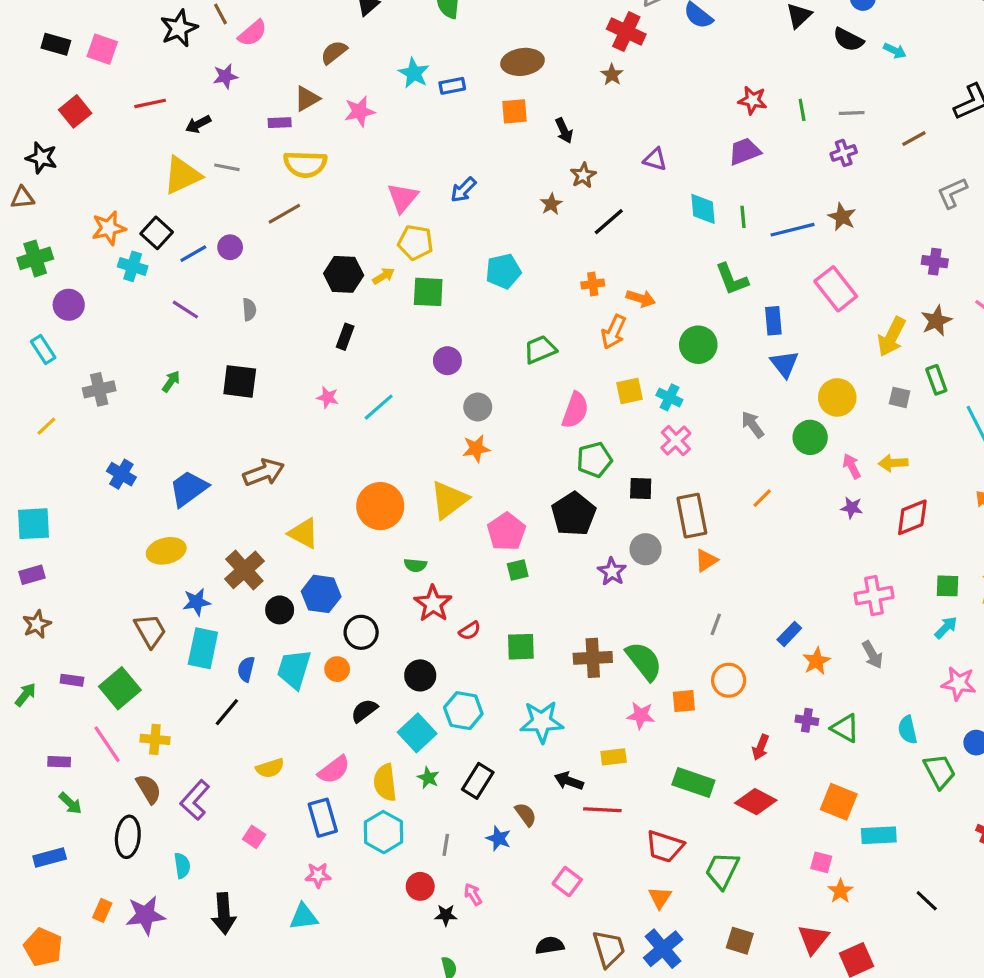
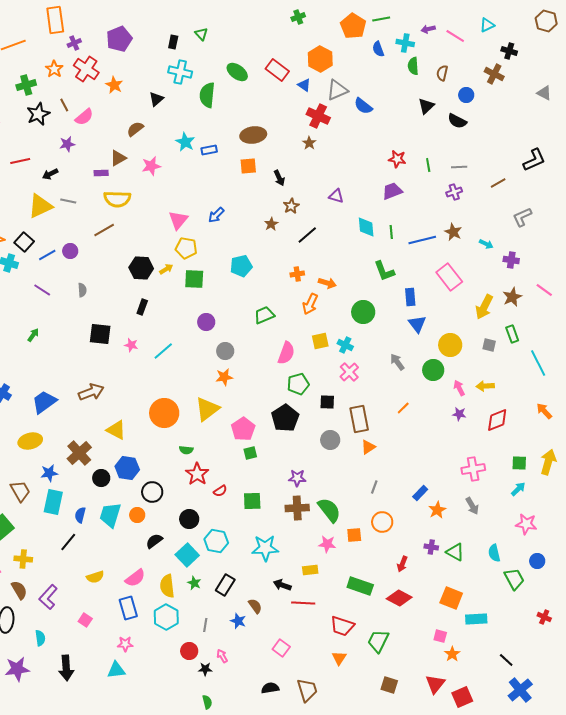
cyan arrow: (895, 51) -> (486, 244), moved
black square: (240, 381) -> (100, 334), moved
purple star: (612, 572) -> (297, 478), moved, turned -30
blue cross: (663, 949) -> (520, 690), moved

